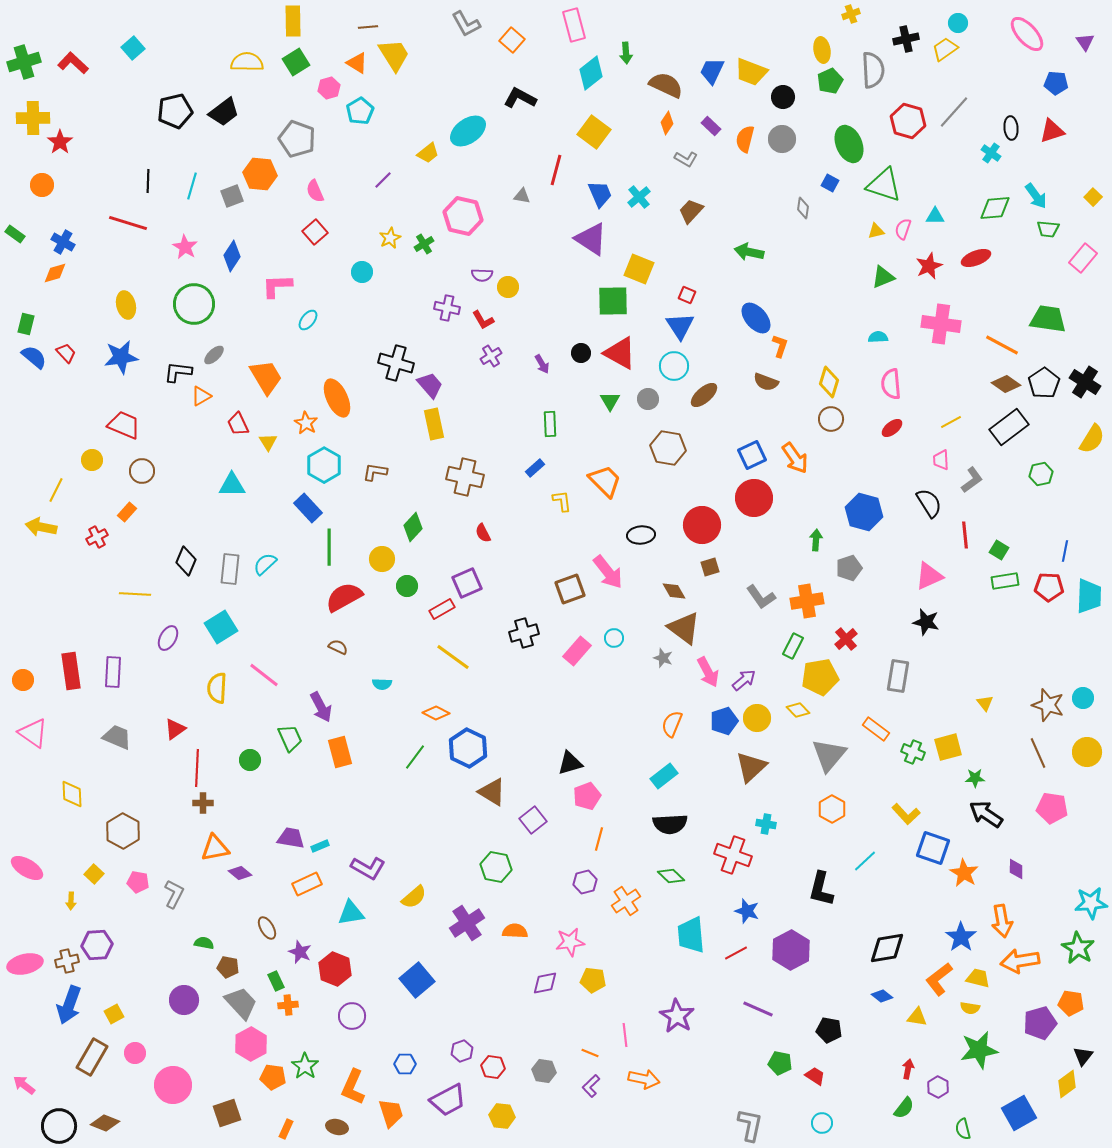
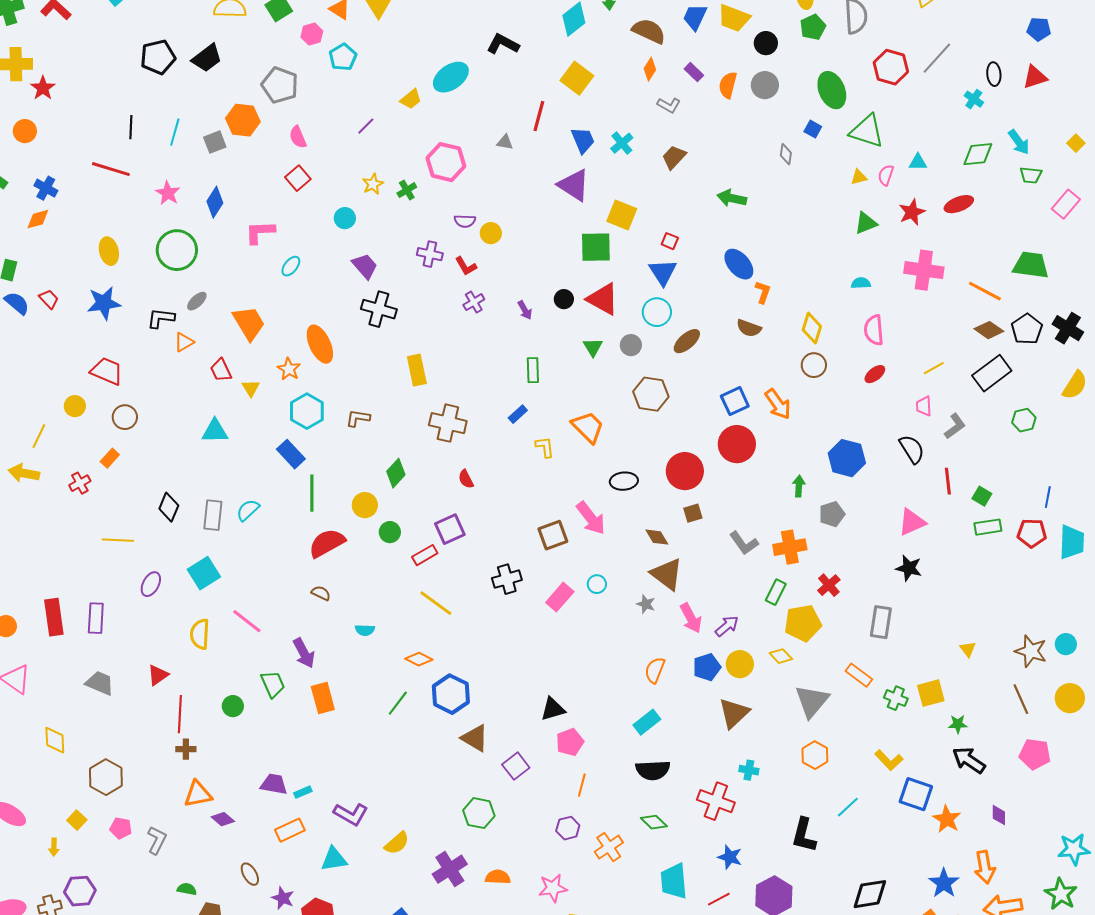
purple trapezoid: (430, 385) -> (365, 266), moved

